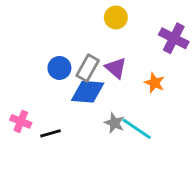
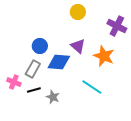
gray rectangle: (88, 68) -> (33, 69), moved
orange star: (154, 83) -> (104, 56), size x1.5
gray star: (114, 123) -> (53, 97), moved

